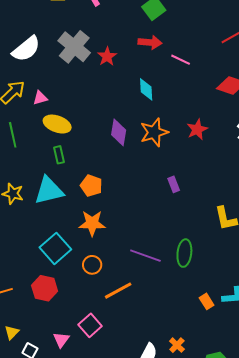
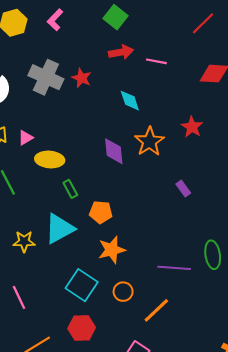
green rectangle: (59, 155) -> (70, 189), moved

